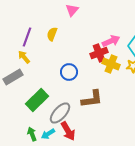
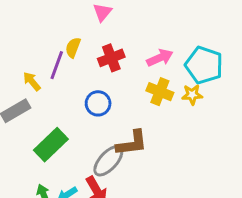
purple line: (27, 37) -> (57, 65), moved
red cross: (99, 53) -> (111, 58), moved
gray ellipse: (60, 113) -> (108, 161), moved

